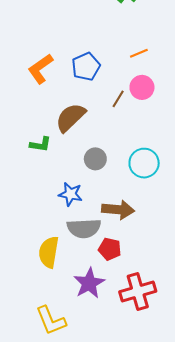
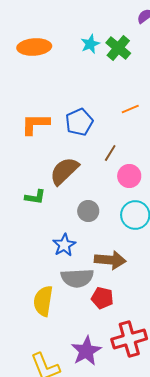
orange L-shape: (40, 69) -> (35, 124), turned 36
pink circle: (142, 87) -> (129, 176), moved
blue star: (70, 194) -> (64, 245), turned 30
purple star: (89, 283) -> (86, 351), moved

